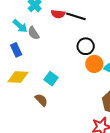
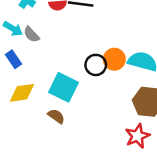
black circle: (86, 46) -> (96, 65), moved
cyan square: (51, 79) -> (64, 87), size x1.6

